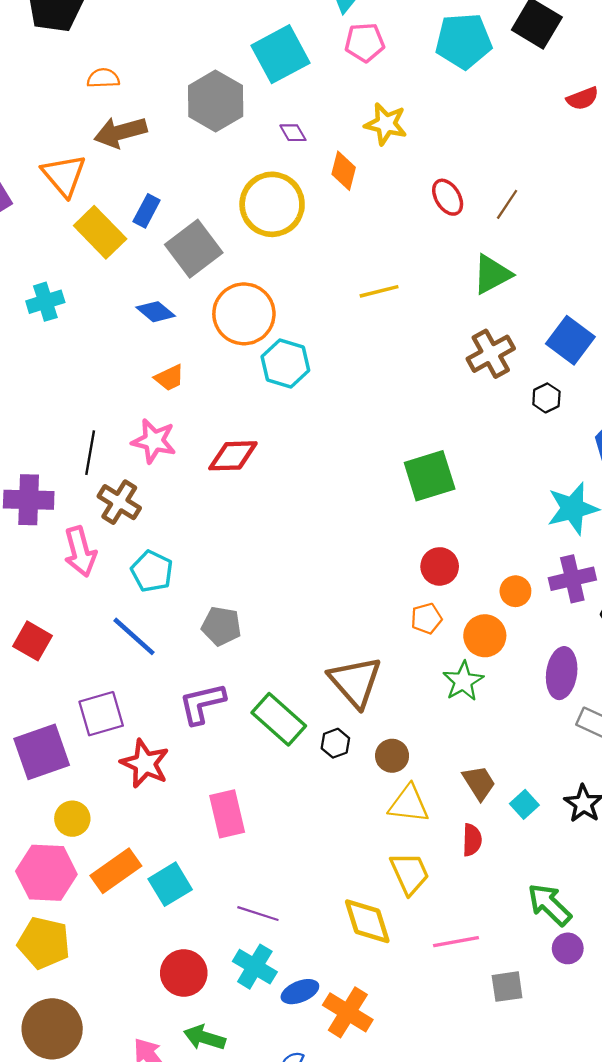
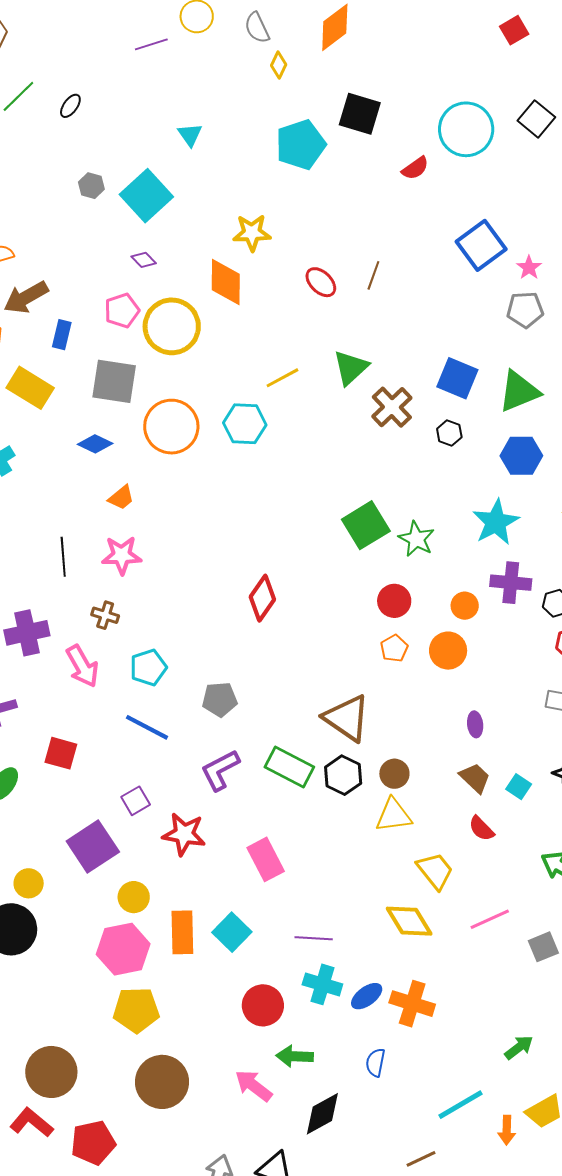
pink pentagon: (365, 42) -> (122, 311), moved
gray hexagon: (216, 101) -> (91, 186), moved, size x0.5
purple diamond: (293, 133) -> (144, 260), moved
orange diamond: (344, 171) -> (226, 282), size x1.4
blue rectangle: (147, 211) -> (62, 335), moved
gray square: (194, 249) -> (114, 381), turned -30
green triangle: (492, 274) -> (351, 368), moved
cyan hexagon: (285, 363) -> (245, 424), moved
black line: (90, 453) -> (63, 557), moved
red diamond: (233, 456) -> (262, 598), moved, turned -39
brown cross: (119, 502) -> (105, 615), size x0.7
cyan pentagon: (152, 571) -> (148, 667), turned -30
purple cross: (572, 579) -> (511, 583), turned 33
purple ellipse: (562, 673) -> (475, 724), moved, size x0.6
green star: (463, 681) -> (416, 539), moved
purple square: (101, 714) -> (136, 801), size x0.7
black hexagon: (335, 743) -> (343, 775), size x1.5
yellow triangle: (409, 804) -> (394, 815), moved
red semicircle: (472, 840) -> (481, 829), turned 148
orange rectangle: (116, 871) -> (182, 932), turned -42

